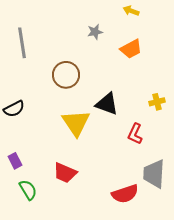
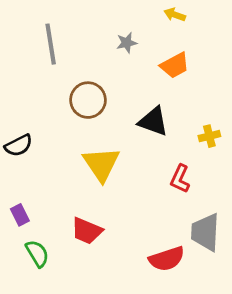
gray line: (22, 43) -> (51, 44), moved
black triangle: (107, 104) -> (153, 121), moved

